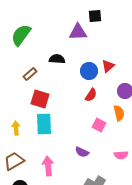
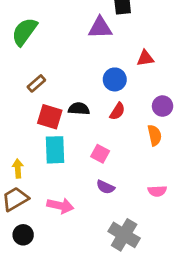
black semicircle: (57, 59) -> (79, 109), moved
red triangle: (108, 66) -> (145, 58), moved, turned 32
pink square: (99, 125) -> (100, 154), moved
yellow arrow: (16, 128) -> (18, 168), moved
pink arrow: (48, 166) -> (60, 206), turned 108

